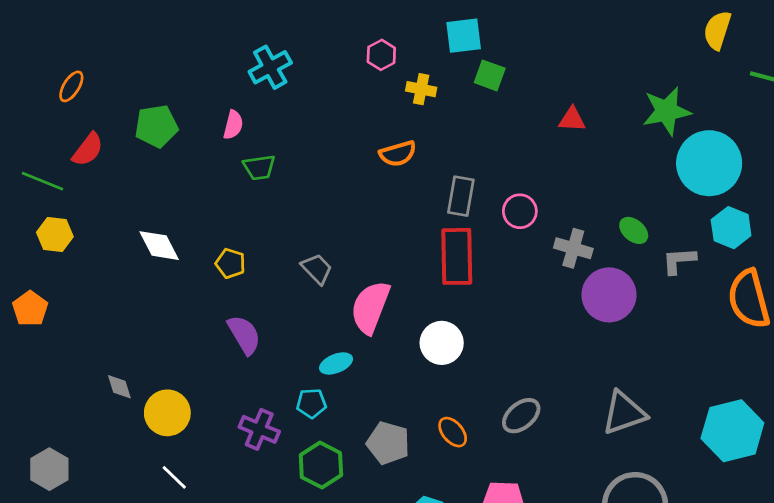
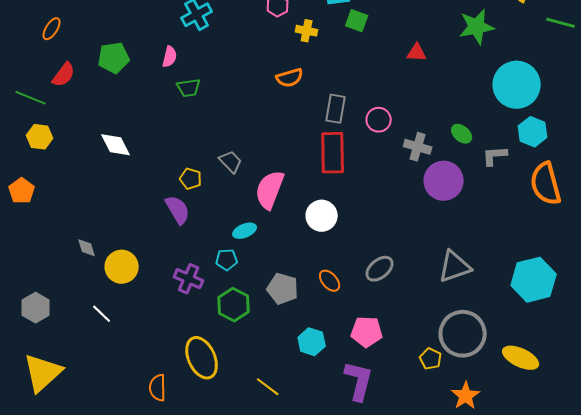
green star: (667, 111) -> (477, 27), moved
yellow pentagon: (230, 263) -> (191, 179), moved
white line: (174, 477) -> (102, 314), moved

